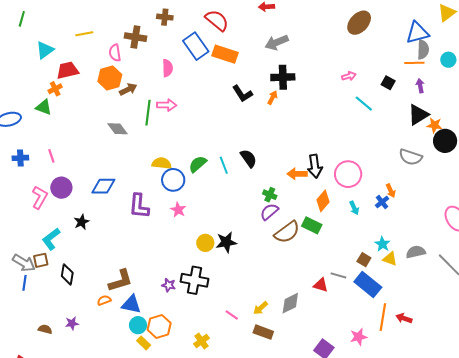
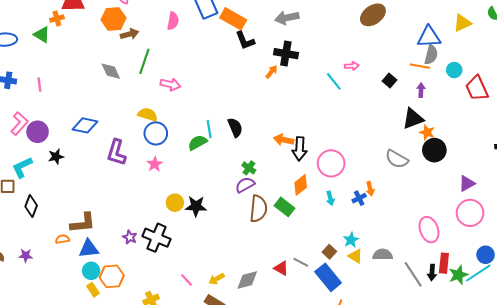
black L-shape: (242, 94) -> (245, 40), moved
cyan line: (364, 104) -> (334, 81), moved
pink arrow: (167, 105) -> (170, 84), moved
green semicircle: (198, 164) -> (198, 143), moved
orange arrow: (297, 174) -> (284, 140), moved
purple circle: (61, 188) -> (38, 132), moved
brown semicircle: (287, 232) -> (258, 209), turned -60
blue triangle: (131, 304) -> (89, 249), turned -30

